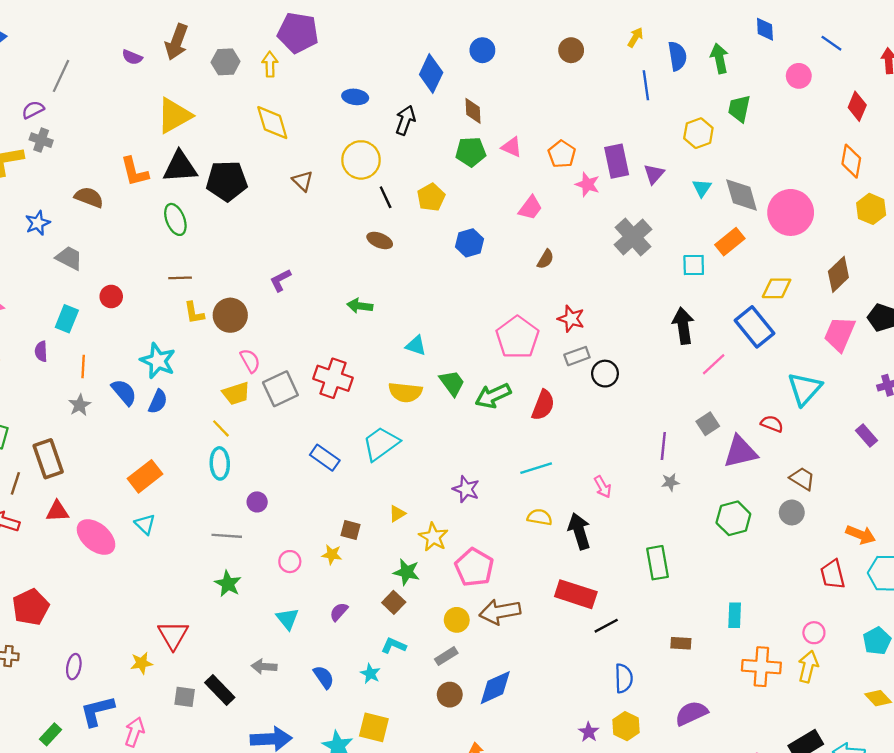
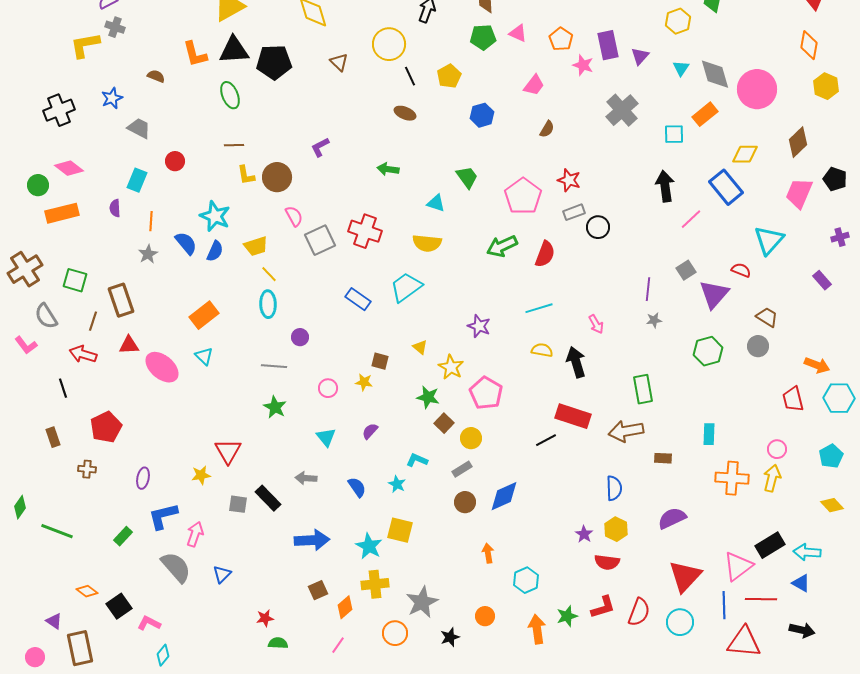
brown semicircle: (89, 197) -> (156, 76), size x0.7
green trapezoid: (452, 383) -> (467, 177), moved
yellow trapezoid: (236, 393) -> (256, 246), moved
purple triangle: (740, 452) -> (714, 294), turned -36
yellow triangle: (397, 514) -> (420, 347), turned -49
brown square: (394, 602) -> (444, 423), moved
brown arrow: (500, 612) -> (626, 431), moved
black line: (606, 626) -> (546, 440), moved

